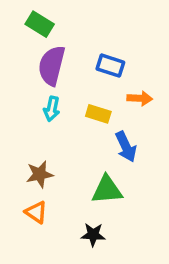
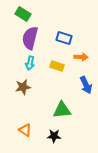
blue arrow: (126, 147) -> (86, 85), moved
brown star: (40, 174) -> (23, 87), moved
orange triangle: (36, 212) -> (25, 130), moved

